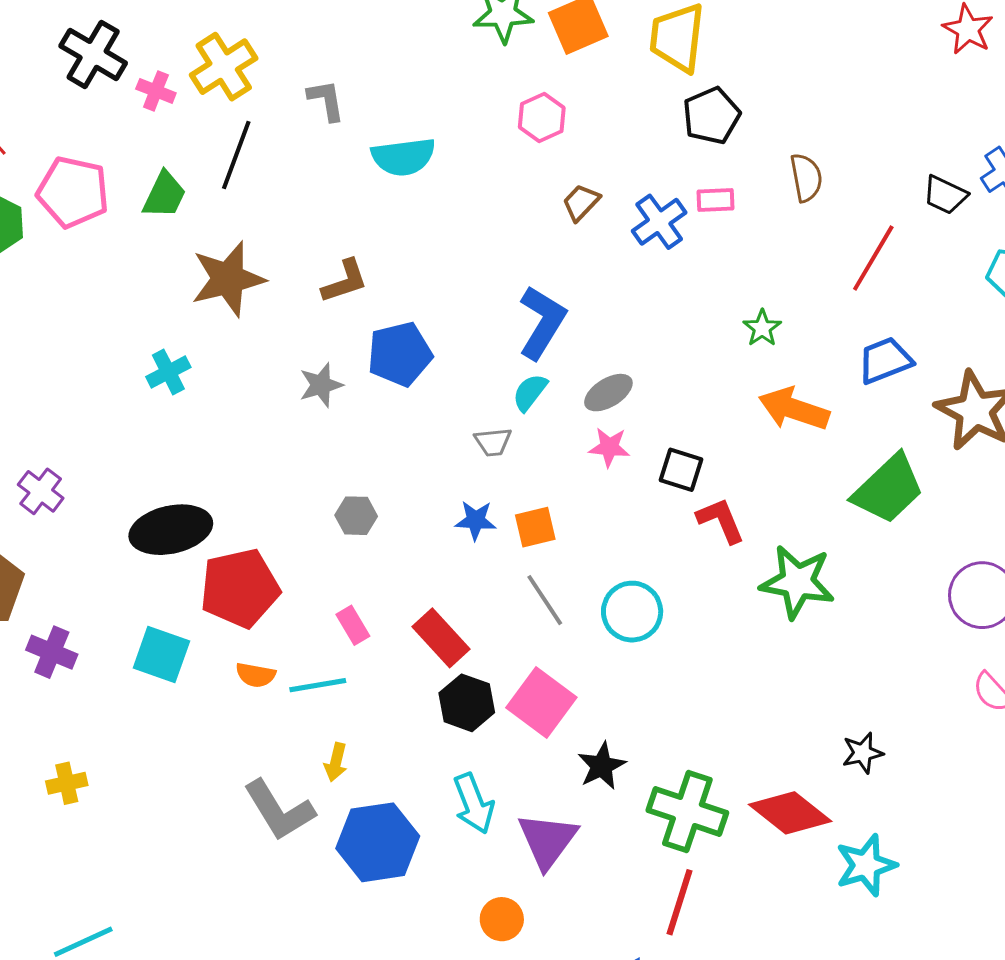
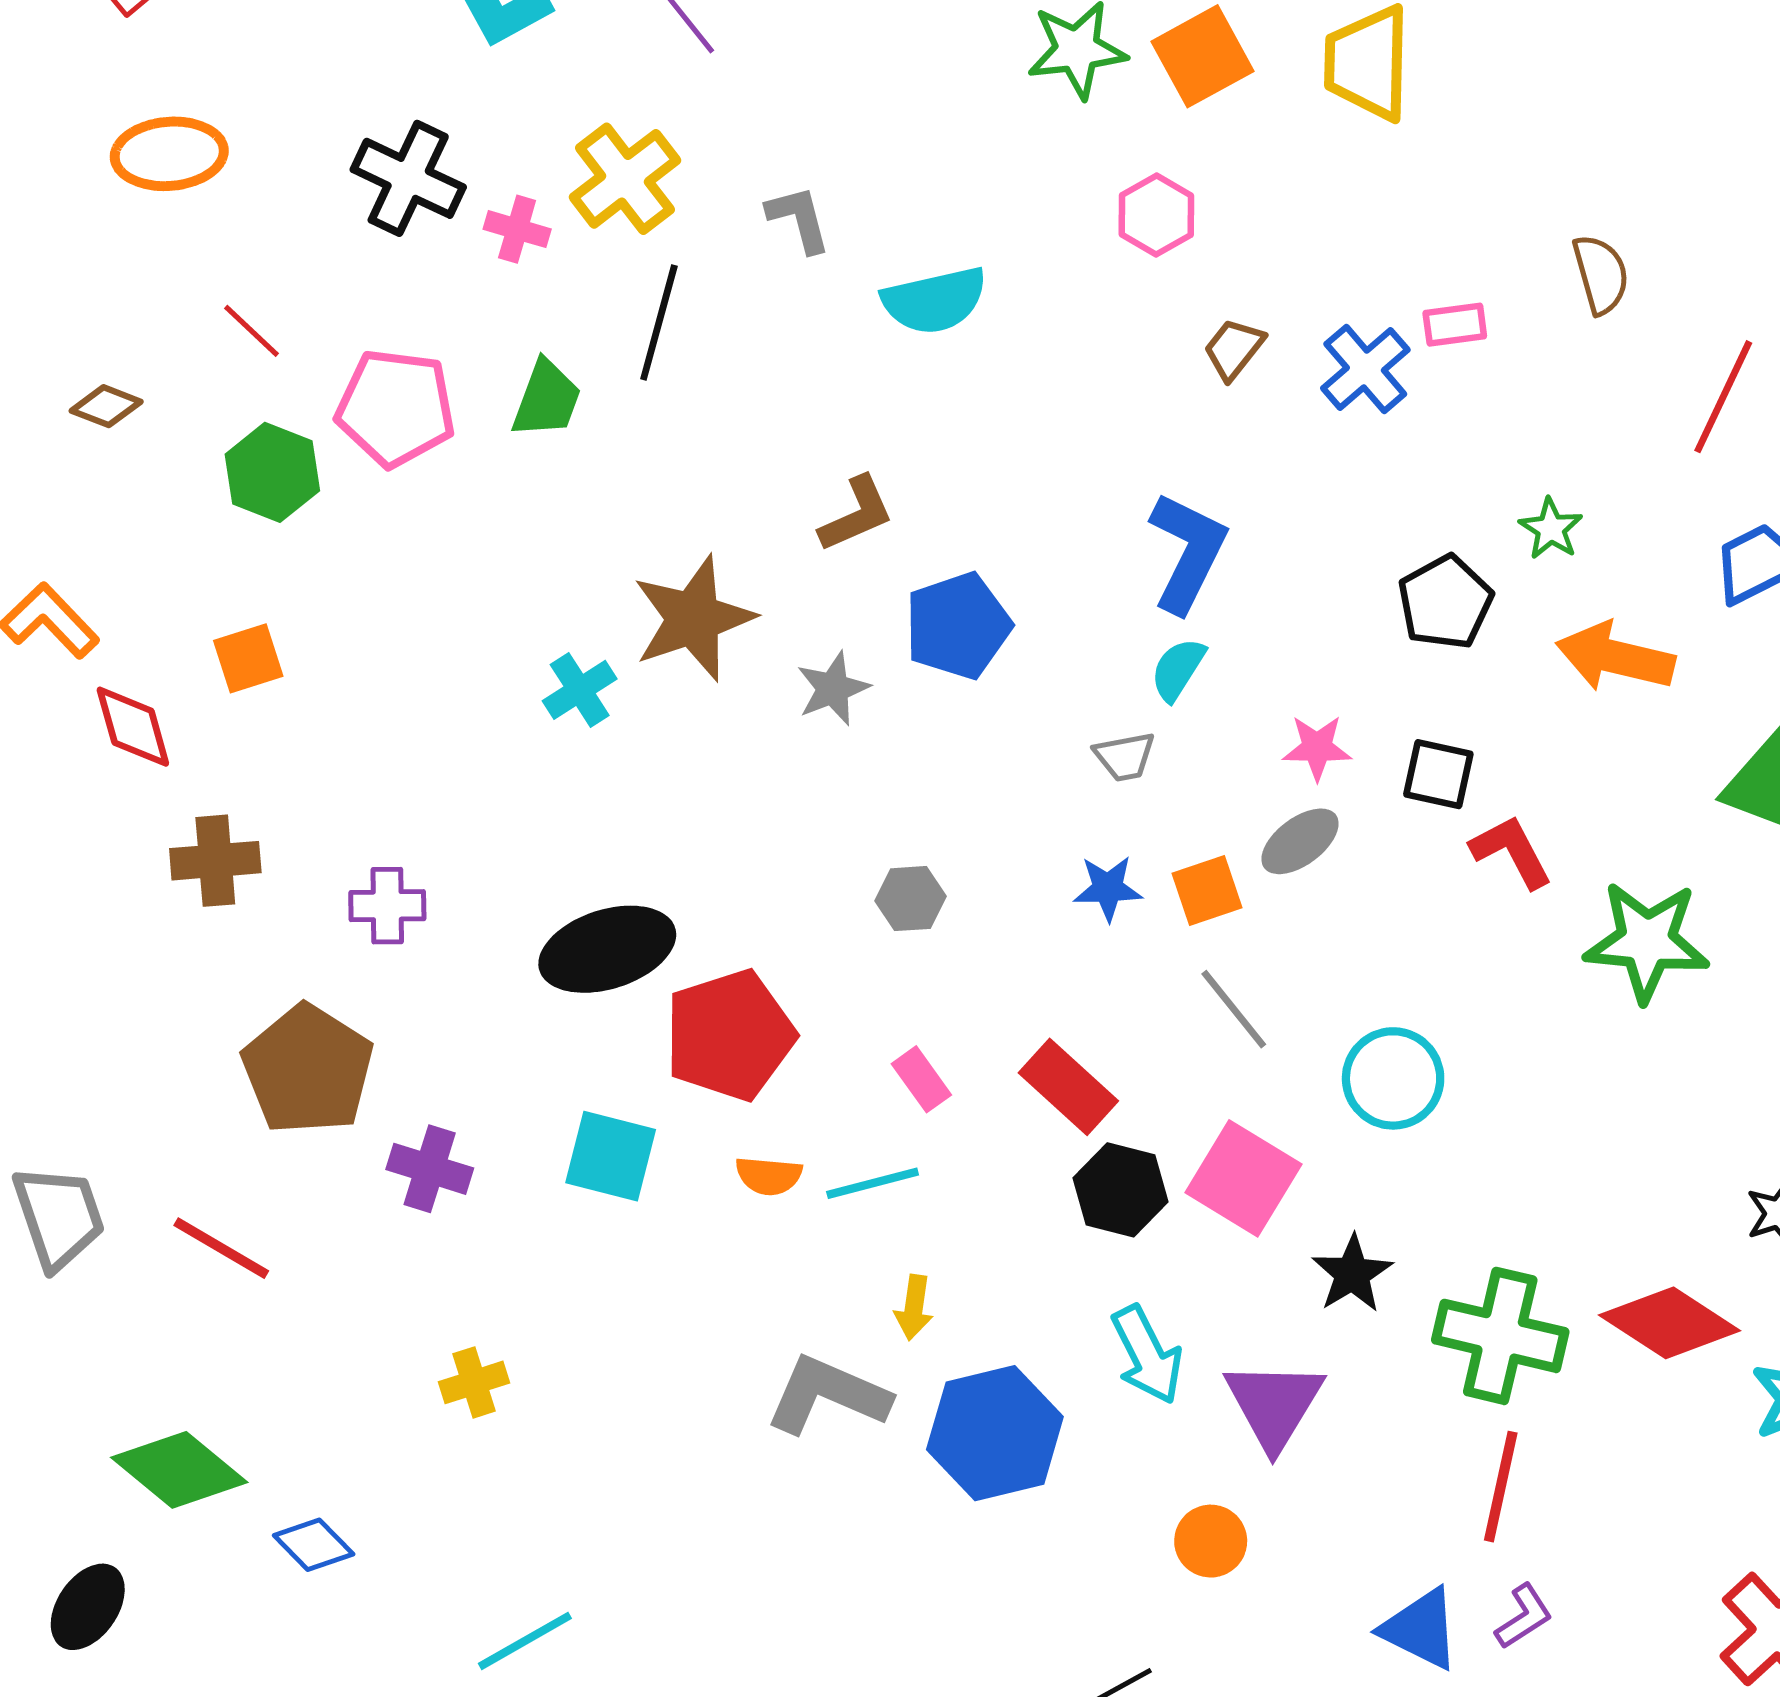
black pentagon: (711, 116) -> (1445, 602), moved
brown star: (228, 279) -> (693, 618), moved
gray ellipse: (608, 393) -> (1300, 841), moved
purple cross: (41, 491) -> (387, 906), turned -33
cyan circle: (632, 612) -> (1393, 1078), moved
gray L-shape: (279, 810) -> (828, 1395), turned 150

